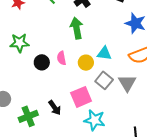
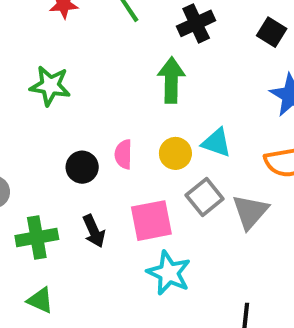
pink semicircle: (62, 58) -> (123, 154), moved
black circle: (42, 62) -> (82, 167), moved

